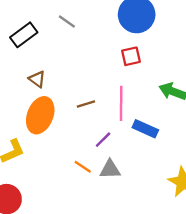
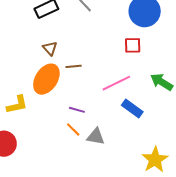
pink line: (121, 103) -> (116, 83), turned 52
brown line: (86, 104) -> (74, 66), moved
purple line: (103, 140) -> (77, 110), moved, turned 49

